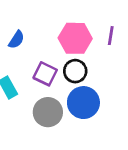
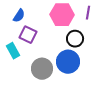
black circle: (75, 71) -> (75, 39), moved
purple square: (45, 74) -> (28, 35), moved

